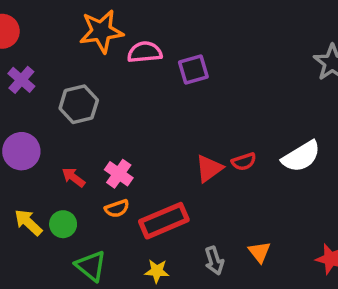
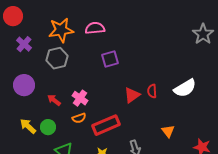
orange star: (101, 31) -> (61, 30), moved
purple square: (193, 70) -> (110, 59), moved
red semicircle: (244, 162) -> (152, 91), turned 104
orange triangle: (259, 252) -> (168, 131), moved

